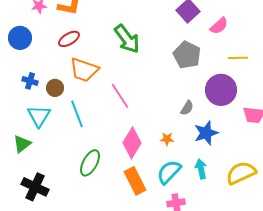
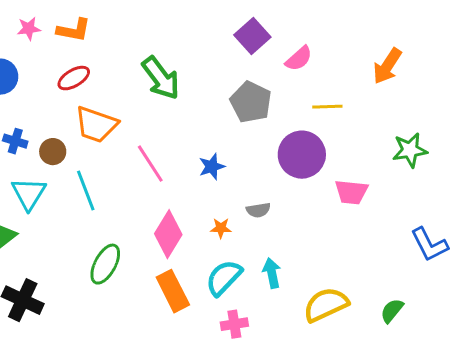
gray semicircle: (187, 108) -> (258, 210), moved, turned 49
blue star: (206, 133) -> (212, 167), moved, size x0.7
yellow semicircle: (241, 173) -> (326, 305), moved

